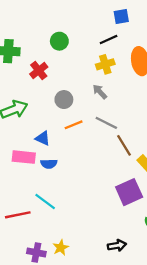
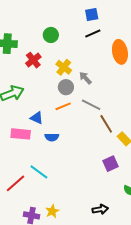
blue square: (121, 16) -> (92, 15), moved
yellow cross: (105, 64) -> (64, 67), moved, turned -35
gray circle: (64, 100) -> (66, 87), moved
blue semicircle: (49, 164) -> (52, 137), moved
purple square: (129, 192) -> (111, 164), size x0.7
red line: (18, 215) -> (16, 183), turned -30

